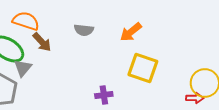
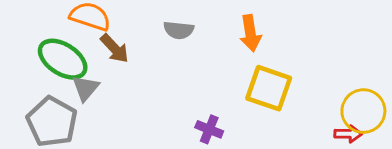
orange arrow: (131, 32) -> (250, 33), turned -60
purple cross: (104, 95) -> (209, 129), turned 30

